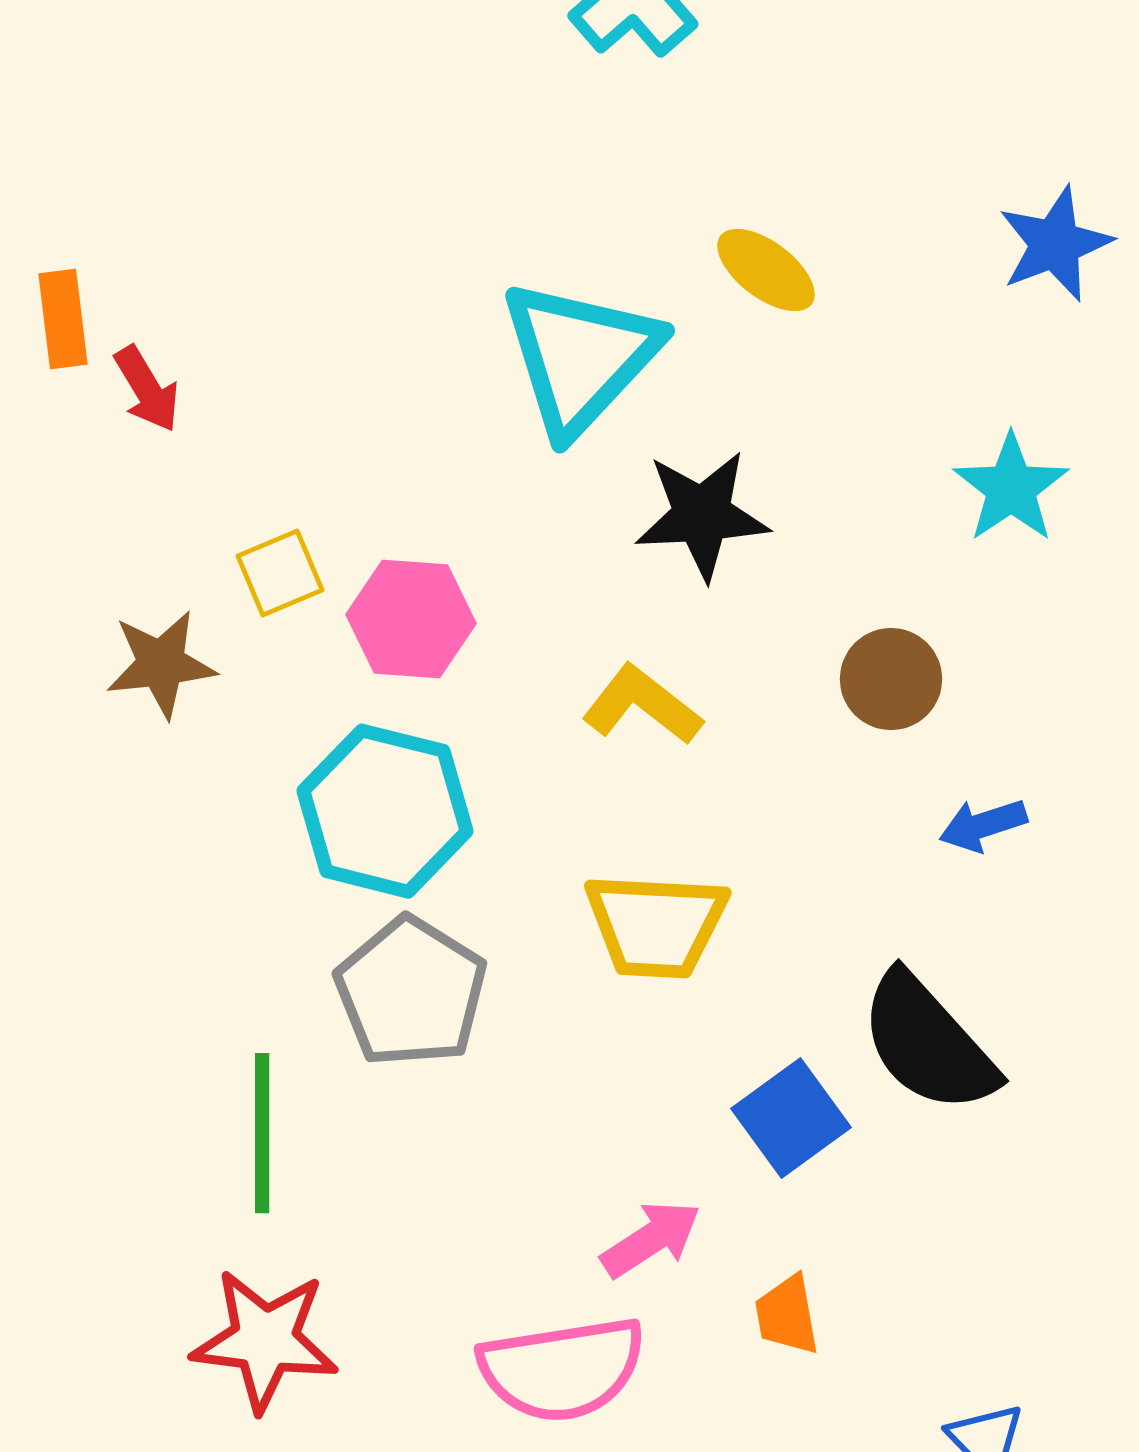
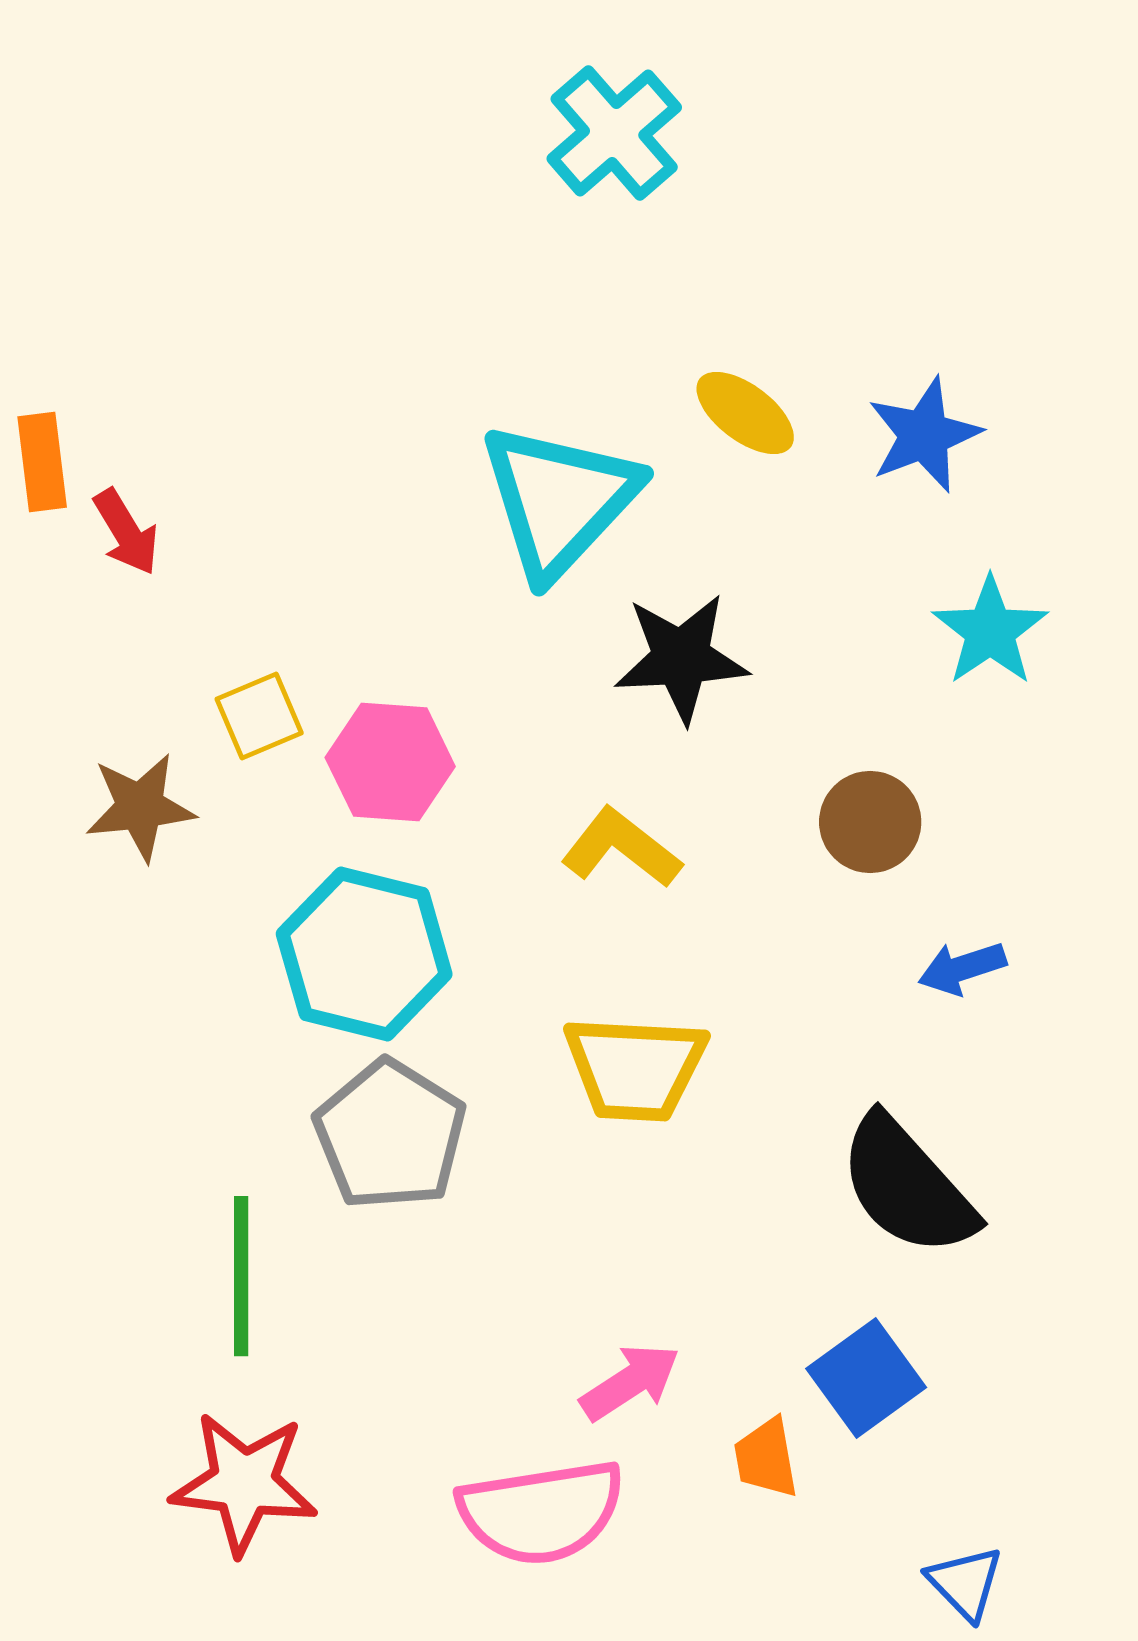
blue star: (1055, 244) -> (924, 435), moved
blue square: (791, 1118) -> (866, 1378), moved

